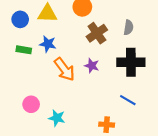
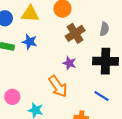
orange arrow: (65, 69) -> (58, 86), moved

